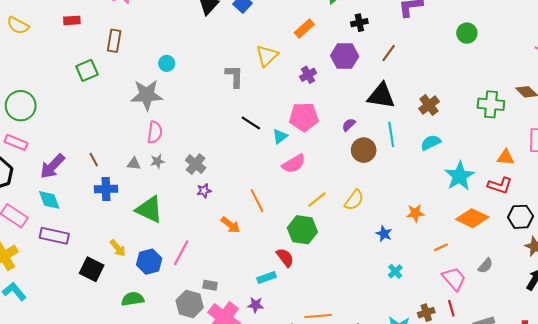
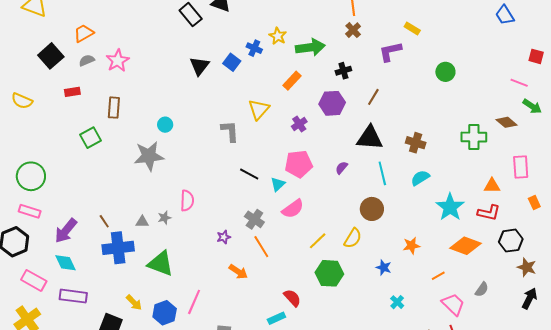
brown cross: (429, 105) -> (416, 143), turned -30
pink semicircle: (155, 132) -> (187, 201), moved
brown circle: (364, 150) -> (372, 209), moved
gray cross: (196, 164) -> (254, 219), moved
blue cross: (106, 189) -> (118, 248), size x1.4
purple star: (204, 191) -> (224, 237), moved
green hexagon: (302, 230) -> (329, 273), moved

